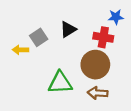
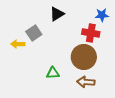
black triangle: (68, 29) -> (57, 14), moved
green triangle: (60, 83) -> (53, 73), size x0.6

